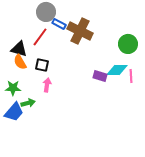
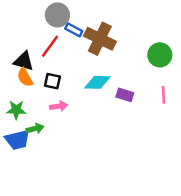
cyan diamond: (117, 70) -> (97, 82), moved
pink arrow: (47, 85) -> (59, 106), turned 72
blue trapezoid: (14, 112) -> (17, 140), turned 35

